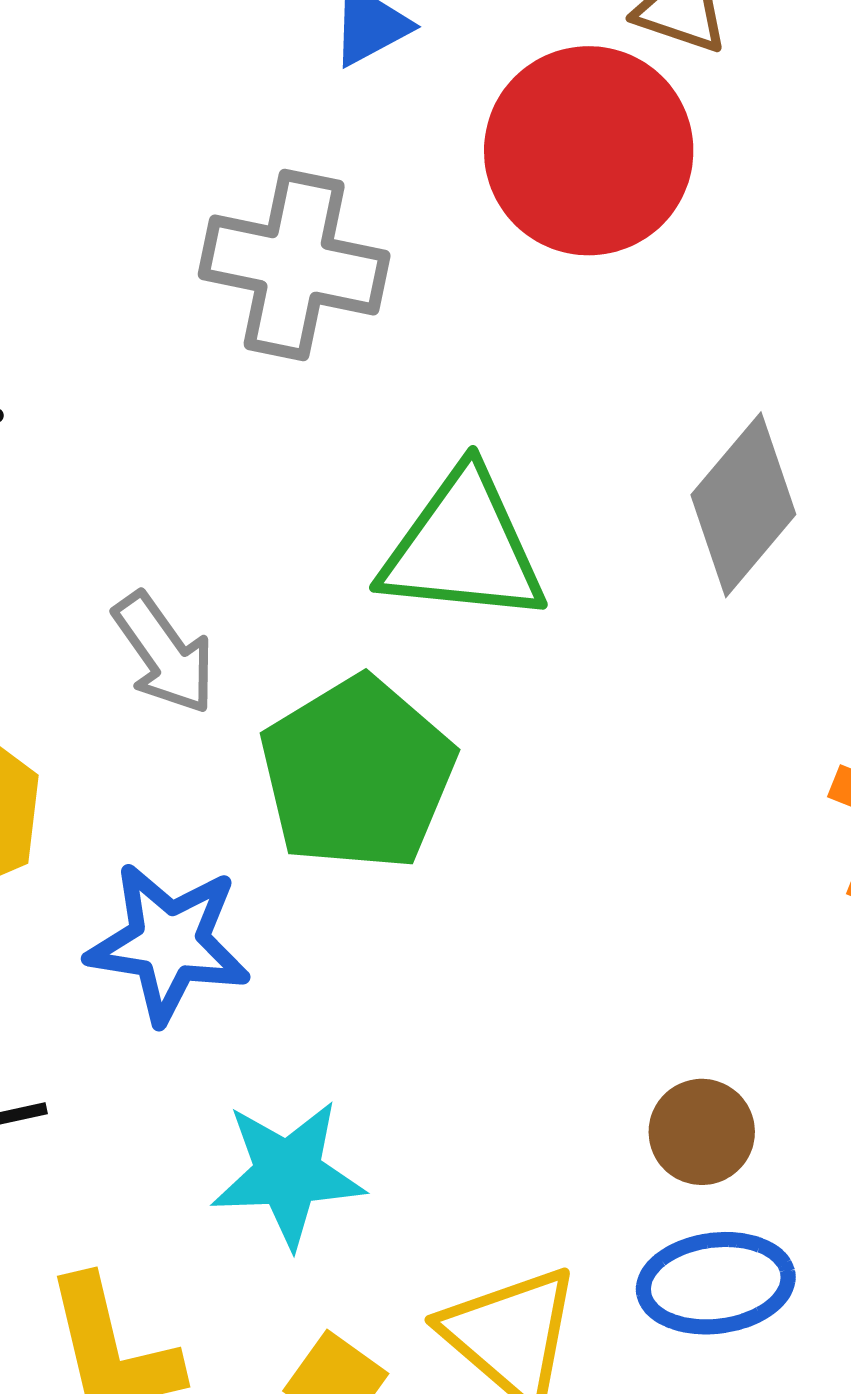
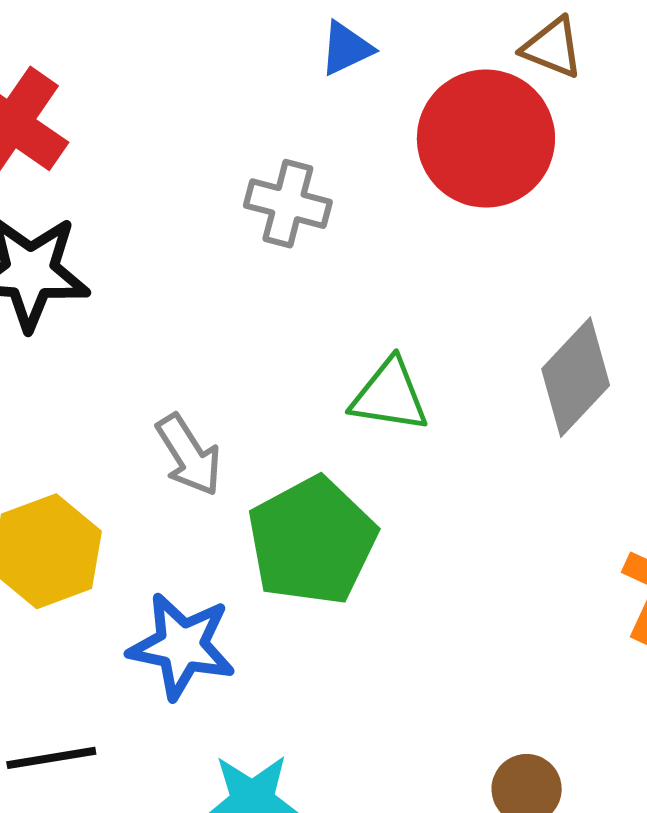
gray cross: (294, 265) -> (288, 204), size x0.7
green triangle: (463, 547) -> (390, 396), size x0.7

